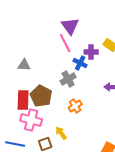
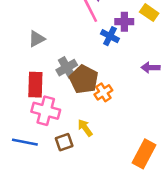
gray triangle: (24, 65) -> (37, 39), turned -32
gray cross: (68, 79) -> (67, 68), moved
brown pentagon: (41, 96) -> (84, 79), moved

